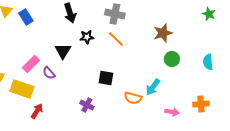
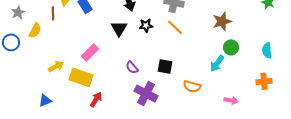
black triangle: (63, 51) -> (119, 28), moved
purple semicircle: (49, 73) -> (132, 67), moved
cyan arrow: (153, 87) -> (217, 63), moved
orange cross: (201, 104) -> (264, 81), moved
purple cross: (87, 105) -> (146, 93), size x1.6

